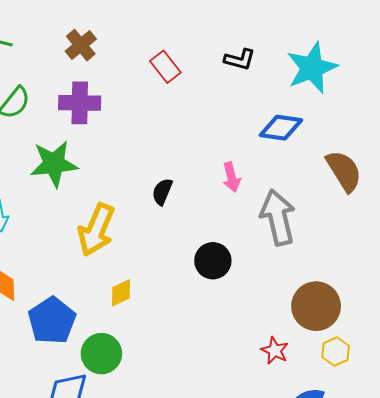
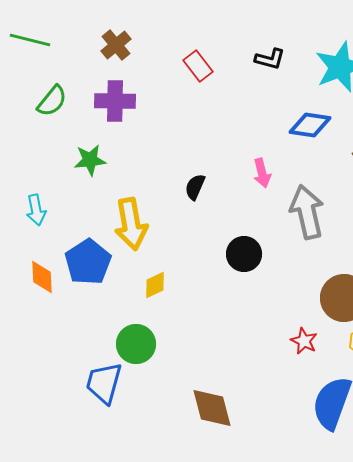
green star: (54, 164) -> (90, 160), size x0.7
yellow arrow: (96, 230) -> (131, 224), turned -33
blue pentagon: (52, 321) -> (88, 262), moved

